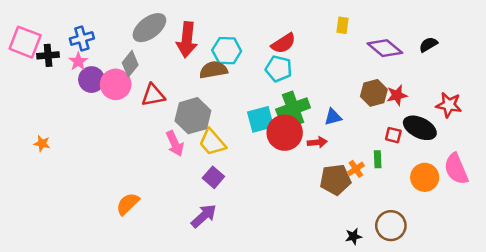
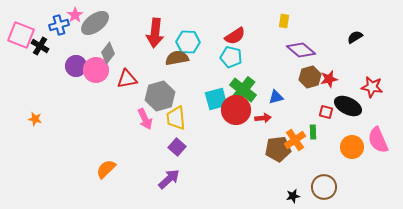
gray ellipse: (149, 28) -> (95, 23), moved
blue cross: (82, 38) -> (59, 25), moved
purple diamond: (385, 48) -> (301, 50), moved
black cross: (48, 55) -> (40, 46), turned 36
pink star: (78, 61) -> (75, 15), moved
green cross: (293, 108) -> (243, 90), turned -32
yellow trapezoid: (212, 142) -> (176, 118), turned 35
orange cross: (356, 169) -> (295, 140), size x1.5

